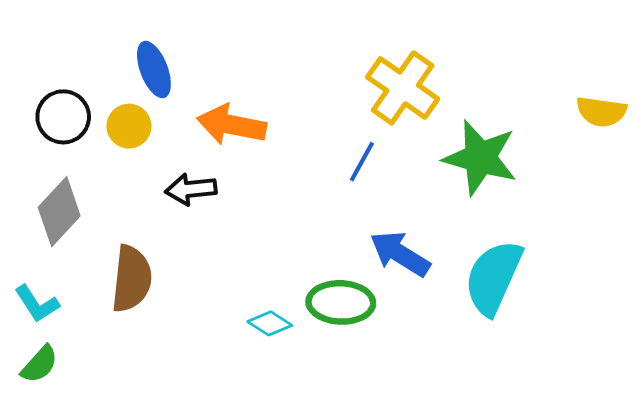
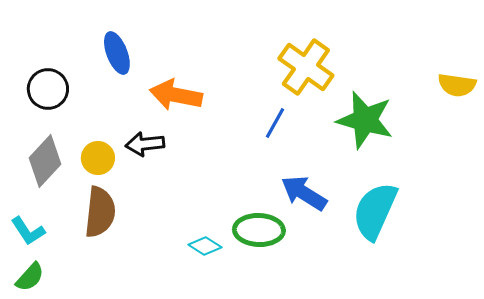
yellow circle: (129, 126) -> (98, 158), moved

